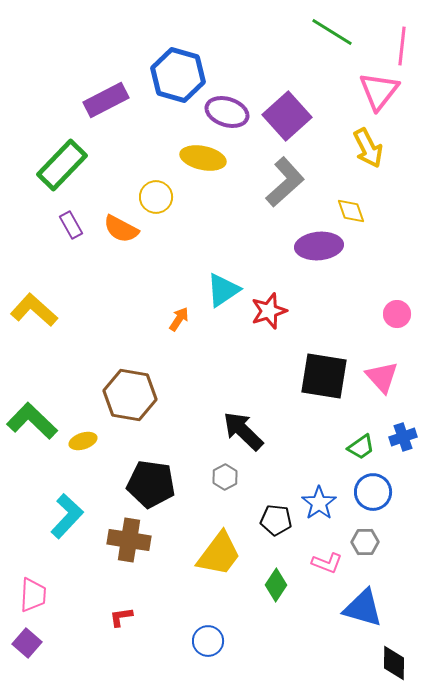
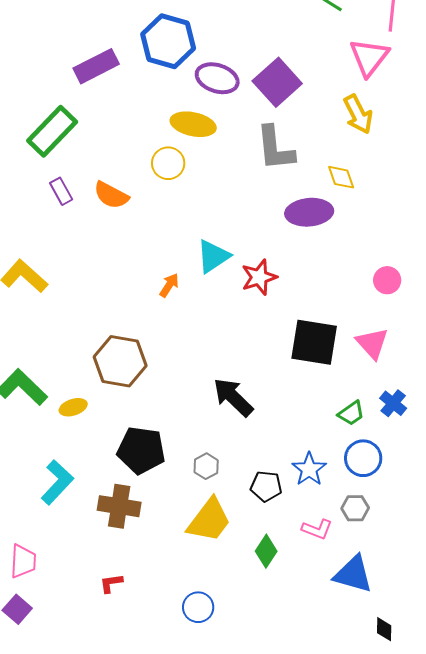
gray L-shape: (285, 182) -> (275, 148), turned 126
yellow circle: (156, 197) -> (168, 163), moved
blue cross: (403, 437) -> (393, 403), turned -32
gray hexagon: (225, 477) -> (206, 466), moved
black diamond: (394, 663) -> (384, 629), size x0.7

